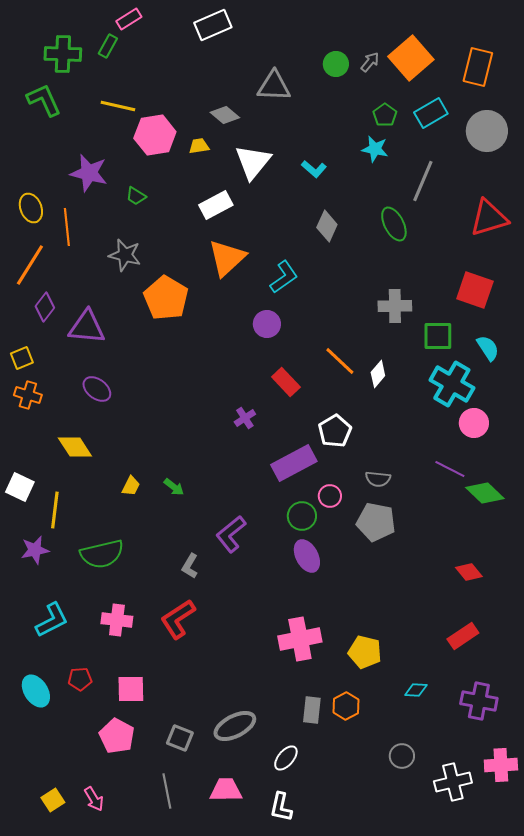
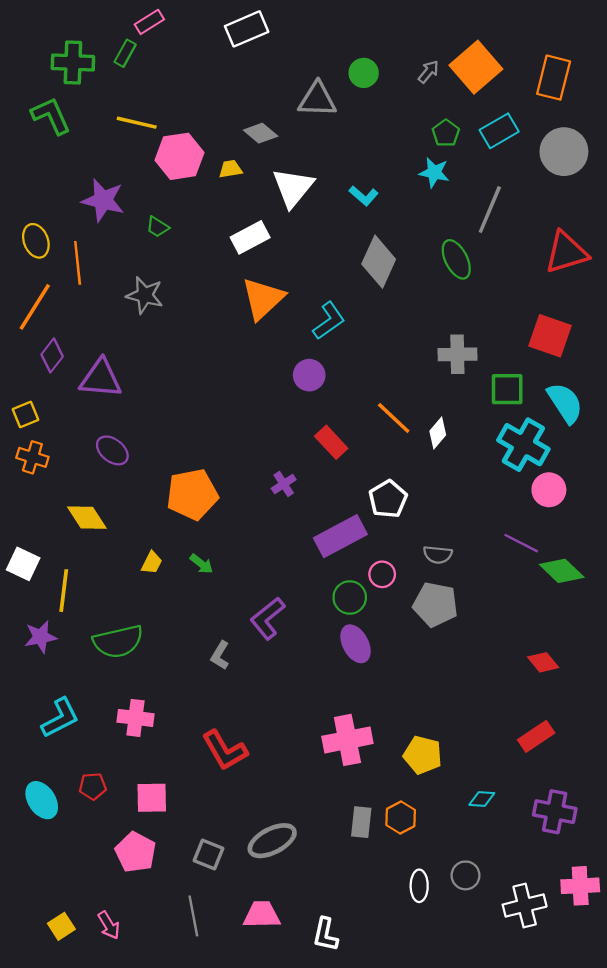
green circle: (336, 64) -> (364, 73), moved
gray diamond: (327, 226) -> (379, 262), size x1.4
orange pentagon: (166, 298) -> (192, 494), moved, turned 30
cyan semicircle: (488, 348) -> (565, 403), size x1.4
red L-shape: (178, 619) -> (225, 750), moved, turned -87
white ellipse: (286, 758) -> (419, 886), moved, turned -40

